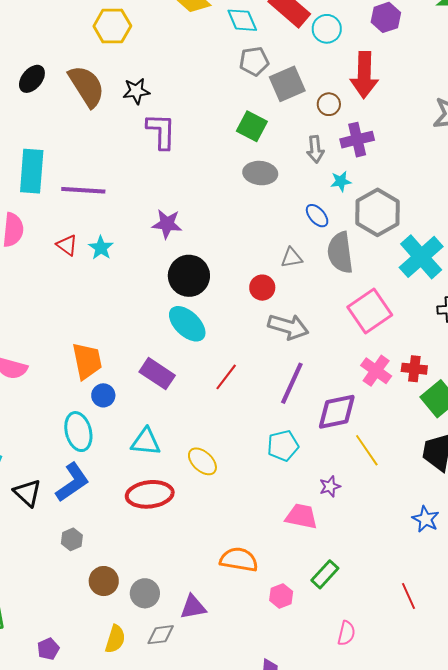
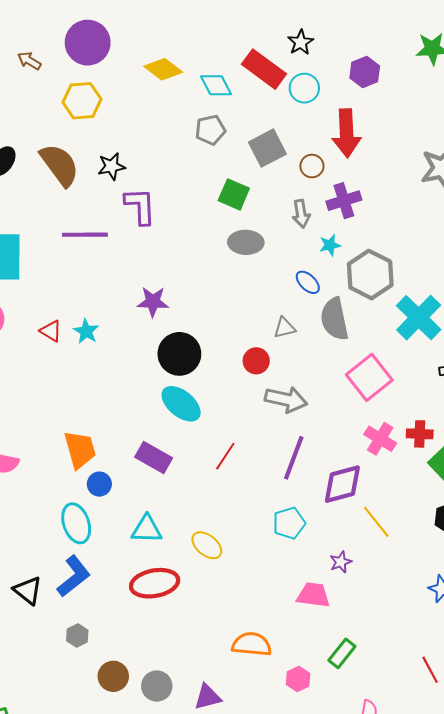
gray pentagon: (254, 61) -> (210, 130), moved
purple line: (83, 190) -> (85, 235), moved

